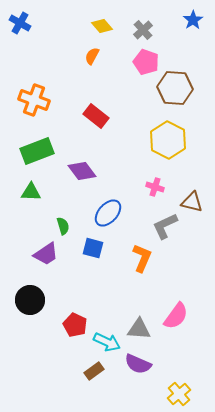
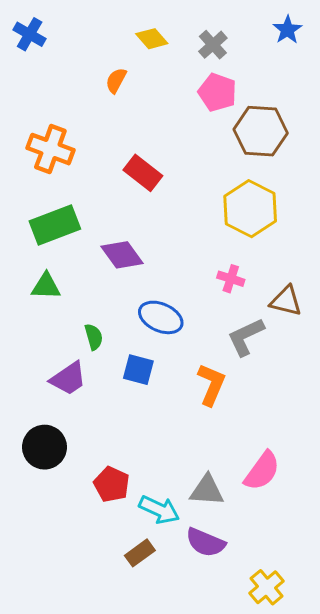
orange semicircle: (92, 56) -> (116, 80), moved
blue ellipse: (108, 213) -> (161, 317), turned 72

